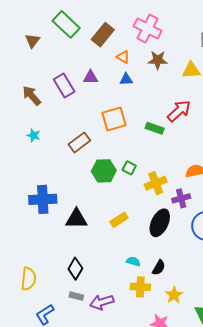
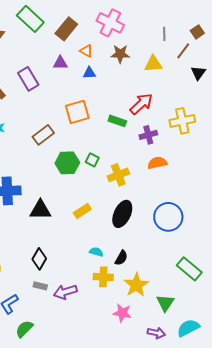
purple triangle: (91, 77) -> (60, 63), moved
purple cross: (181, 198) -> (148, 135), moved
yellow star: (174, 295) -> (136, 285), size x1.4

